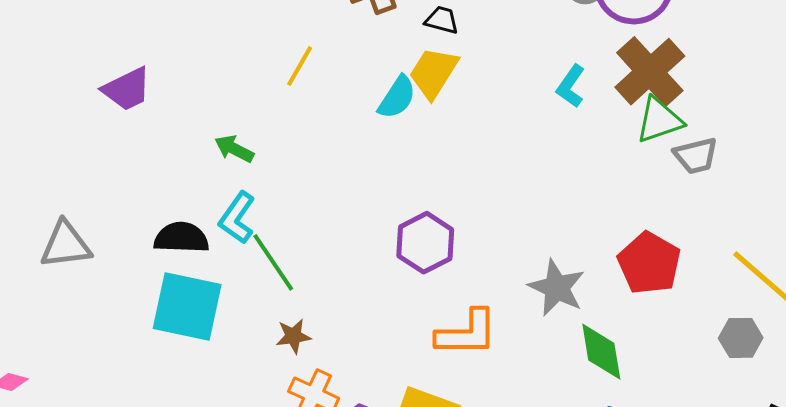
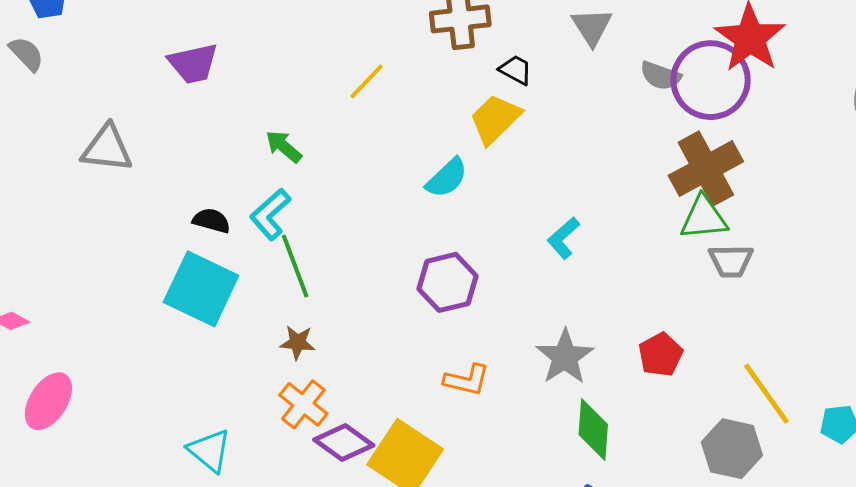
cyan L-shape: (571, 86) -> (563, 238), moved
cyan semicircle: (397, 97) -> (447, 178), moved
black semicircle: (181, 238) -> (211, 221), size x0.7
gray triangle: (66, 245) -> (107, 148), moved
red pentagon: (649, 263) -> (661, 355), size x0.7
orange L-shape: (467, 333) -> (467, 380), size x0.7
gray hexagon: (741, 338) -> (732, 449), size x1.4

